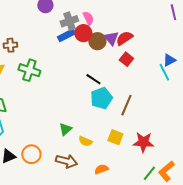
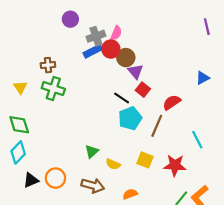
pink semicircle: (88, 18) -> (116, 33), turned 48
purple triangle: (111, 38) -> (135, 71), moved
red semicircle: (124, 38) -> (172, 102), moved
brown cross: (10, 45) -> (48, 65), moved
red square: (126, 59) -> (143, 90), moved
cyan line: (164, 72) -> (197, 140), moved

